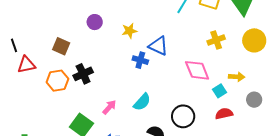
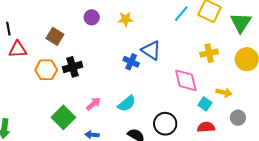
yellow star: (129, 31) -> (126, 19), moved
cyan square: (219, 91) -> (205, 104), turned -32

